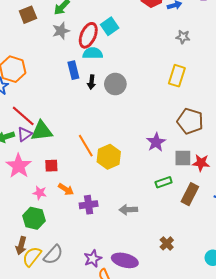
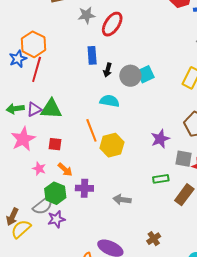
cyan square: (110, 26) -> (145, 74), moved
cyan semicircle: (93, 53) -> (109, 101), moved
red line: (23, 116) -> (37, 69), moved, turned 55
green hexagon: (34, 218) -> (55, 193), moved
gray semicircle: (53, 255) -> (43, 206), moved
purple star: (93, 259) -> (56, 219), moved

